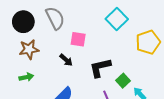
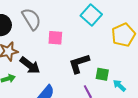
black arrow: (66, 60) -> (30, 65), moved, size x1.5
green square: (123, 81) -> (102, 74), turned -32

